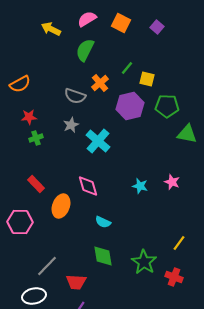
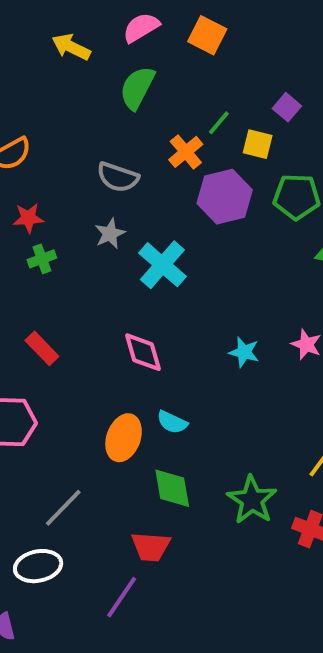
purple square: (157, 27) -> (287, 107), moved
orange cross: (100, 83) -> (186, 152), moved
orange ellipse: (61, 206) -> (124, 438), moved
red trapezoid: (76, 282) -> (151, 547), moved

